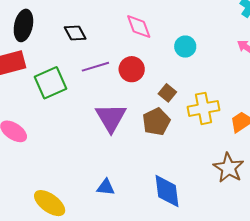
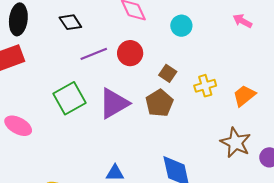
green square: (50, 83) -> (69, 98), moved
yellow cross: (203, 108) -> (205, 86), size x0.7
purple triangle: (111, 118) -> (114, 103), turned 36

